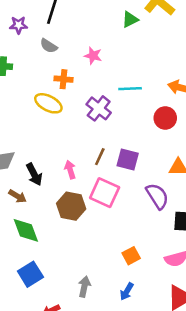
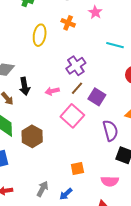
yellow ellipse: (48, 103) -> (40, 35), moved, turned 55
purple cross: (99, 108) -> (76, 66), moved
pink arrow: (70, 170) -> (52, 91), turned -104
brown hexagon: (71, 206) -> (32, 136), moved
gray arrow: (84, 287) -> (42, 189), moved

